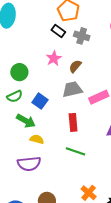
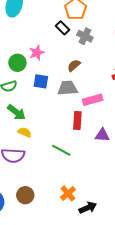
pink star: (54, 58) -> (37, 53), moved
blue square: (40, 101) -> (41, 81), moved, turned -35
red rectangle: (73, 122) -> (77, 121), moved

